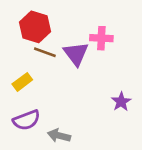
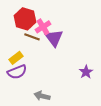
pink cross: (101, 38) -> (43, 27), moved, turned -35
purple semicircle: (26, 120) -> (17, 72), moved

